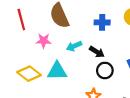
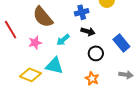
black arrow: (97, 52) -> (88, 31), moved
cyan triangle: (57, 71) -> (54, 66), turned 30

